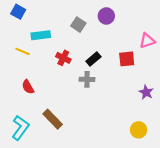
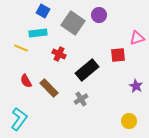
blue square: (18, 12) -> (43, 11), moved
gray square: (78, 25) -> (73, 23), size x1.6
black rectangle: (93, 59) -> (87, 70), moved, size x1.6
gray cross: (87, 79) -> (81, 99), moved, turned -32
brown rectangle: (53, 119) -> (49, 88), moved

